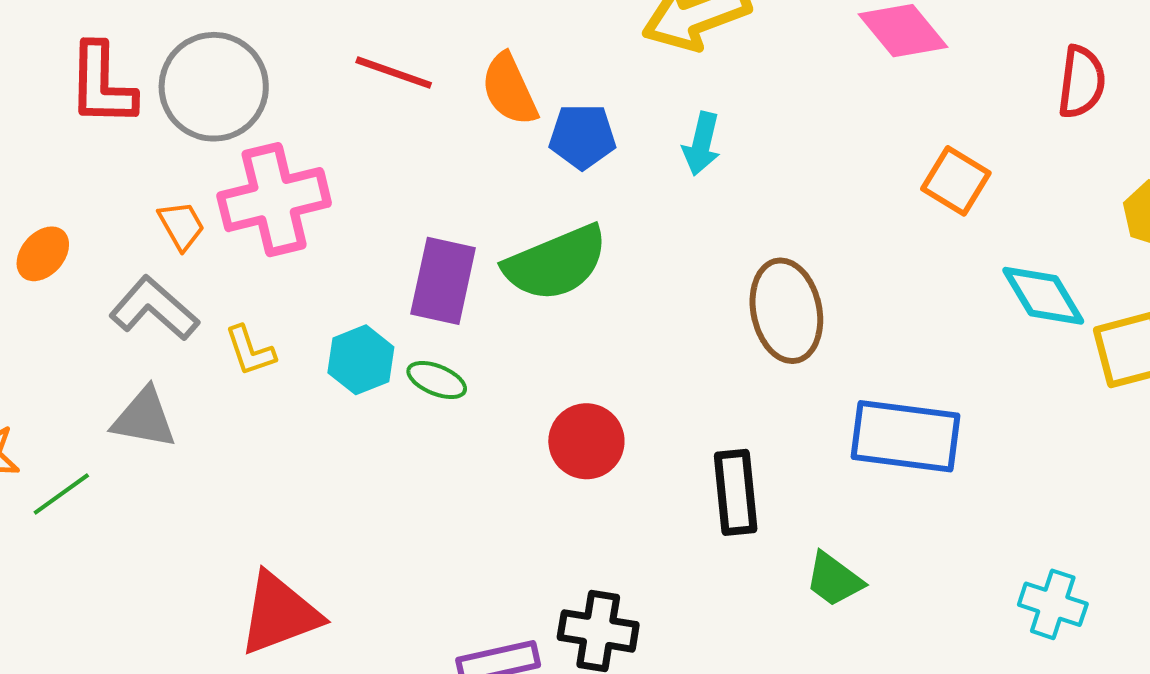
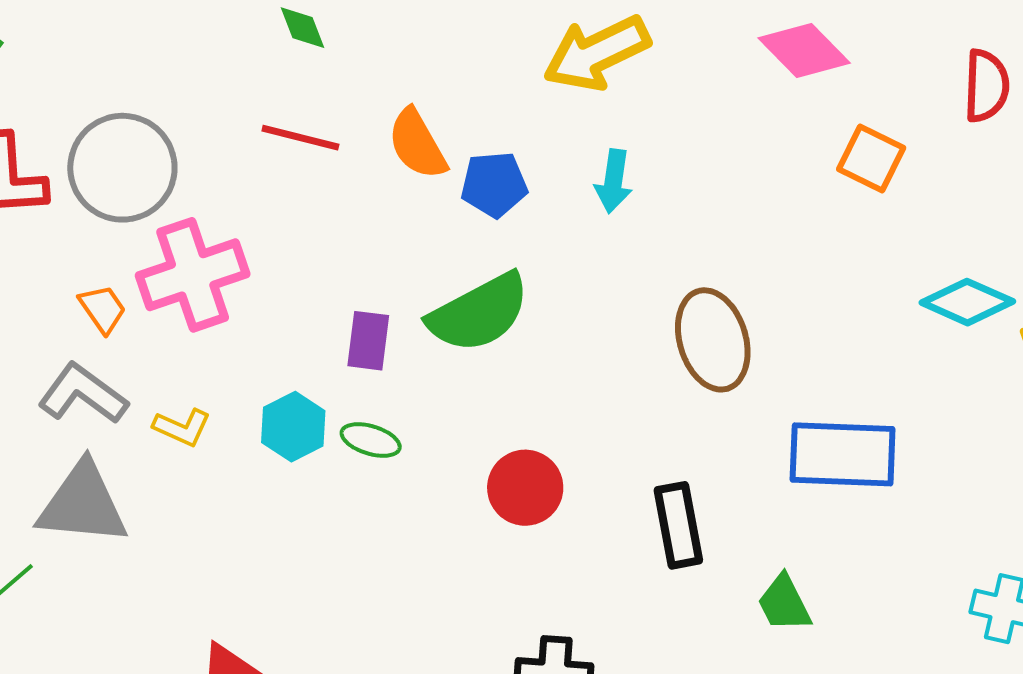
orange square: (956, 181) -> (871, 158), moved
purple rectangle: (443, 281) -> (368, 341), size x0.7
cyan diamond: (1043, 296) -> (967, 302), turned -30
yellow L-shape: (250, 351) -> (182, 427), turned -42
gray triangle: (144, 418) -> (83, 504), size x1.4
green trapezoid: (834, 579) -> (784, 603), turned 32

